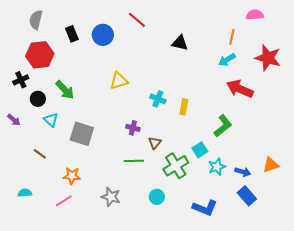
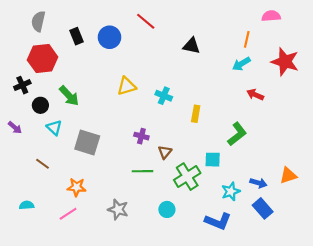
red arrow: (240, 89) -> (255, 95), size x0.6
cyan cross: (158, 99) -> (164, 96), moved
cyan square: (200, 150) -> (213, 160), turned 35
cyan star: (217, 167) -> (231, 191), moved

